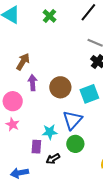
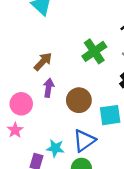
green cross: (50, 16) -> (94, 51), moved, size x1.5

